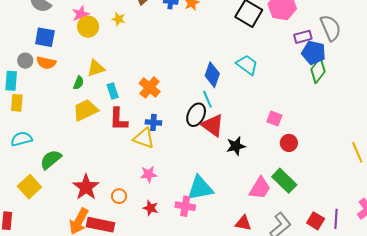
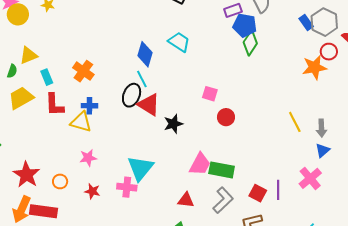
green rectangle: (284, 181) -> (222, 170), moved, turned -30
cyan triangle: (200, 188) -> (140, 168), turned -36

